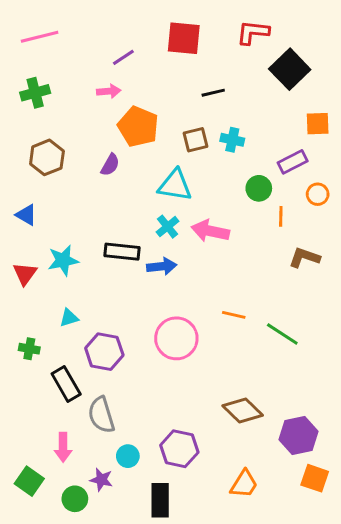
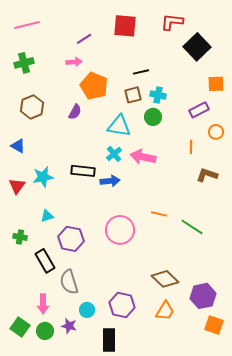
black line: (213, 93) -> (141, 72), moved
green circle: (259, 188) -> (153, 117), moved
orange trapezoid: (244, 484) -> (165, 311), moved
green circle: (75, 499) -> (45, 331), moved

